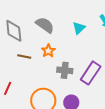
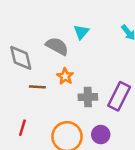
cyan triangle: (79, 28) -> (81, 32), moved

